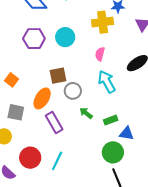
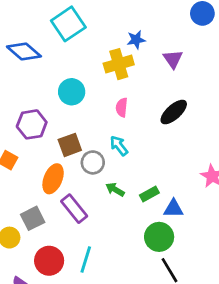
purple hexagon: (34, 39) -> (32, 124), moved
cyan arrow: (107, 82) -> (119, 146), moved, size x0.7
gray square: (16, 112) -> (33, 218), moved, turned -30

